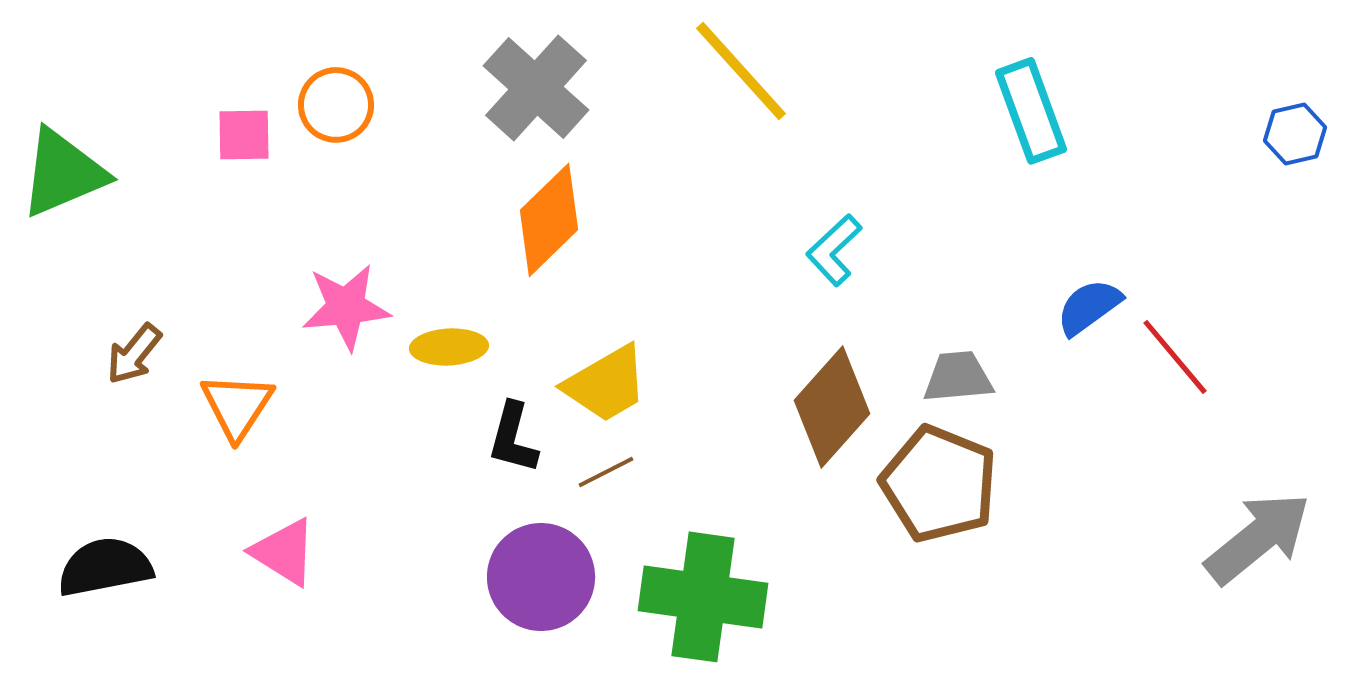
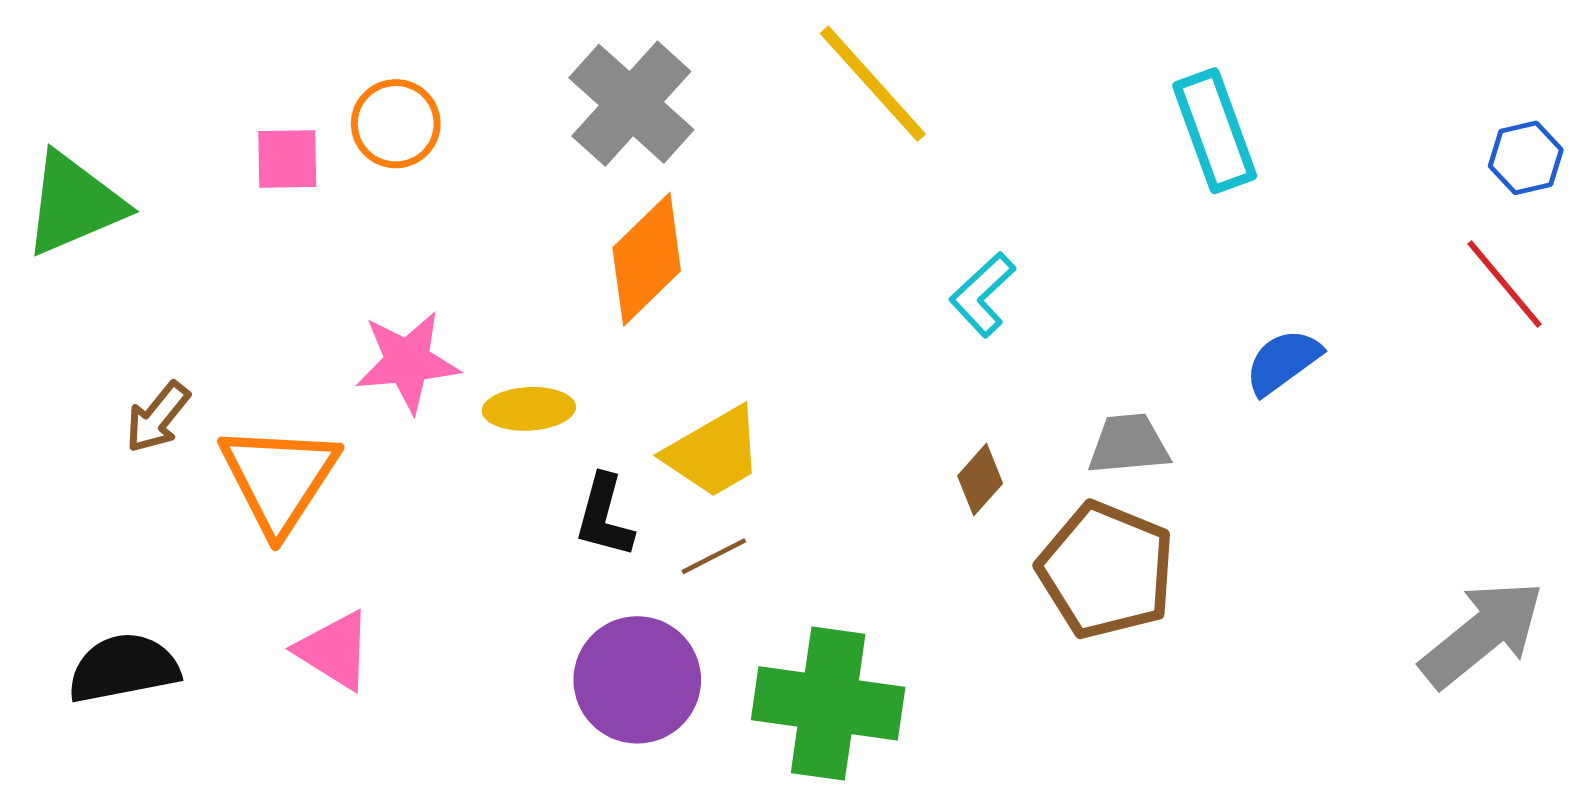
red line: (1175, 357) -> (1504, 284), moved
orange triangle: (237, 406) -> (279, 478), size x1.4
brown diamond: (832, 407) -> (980, 480), size x0.5

